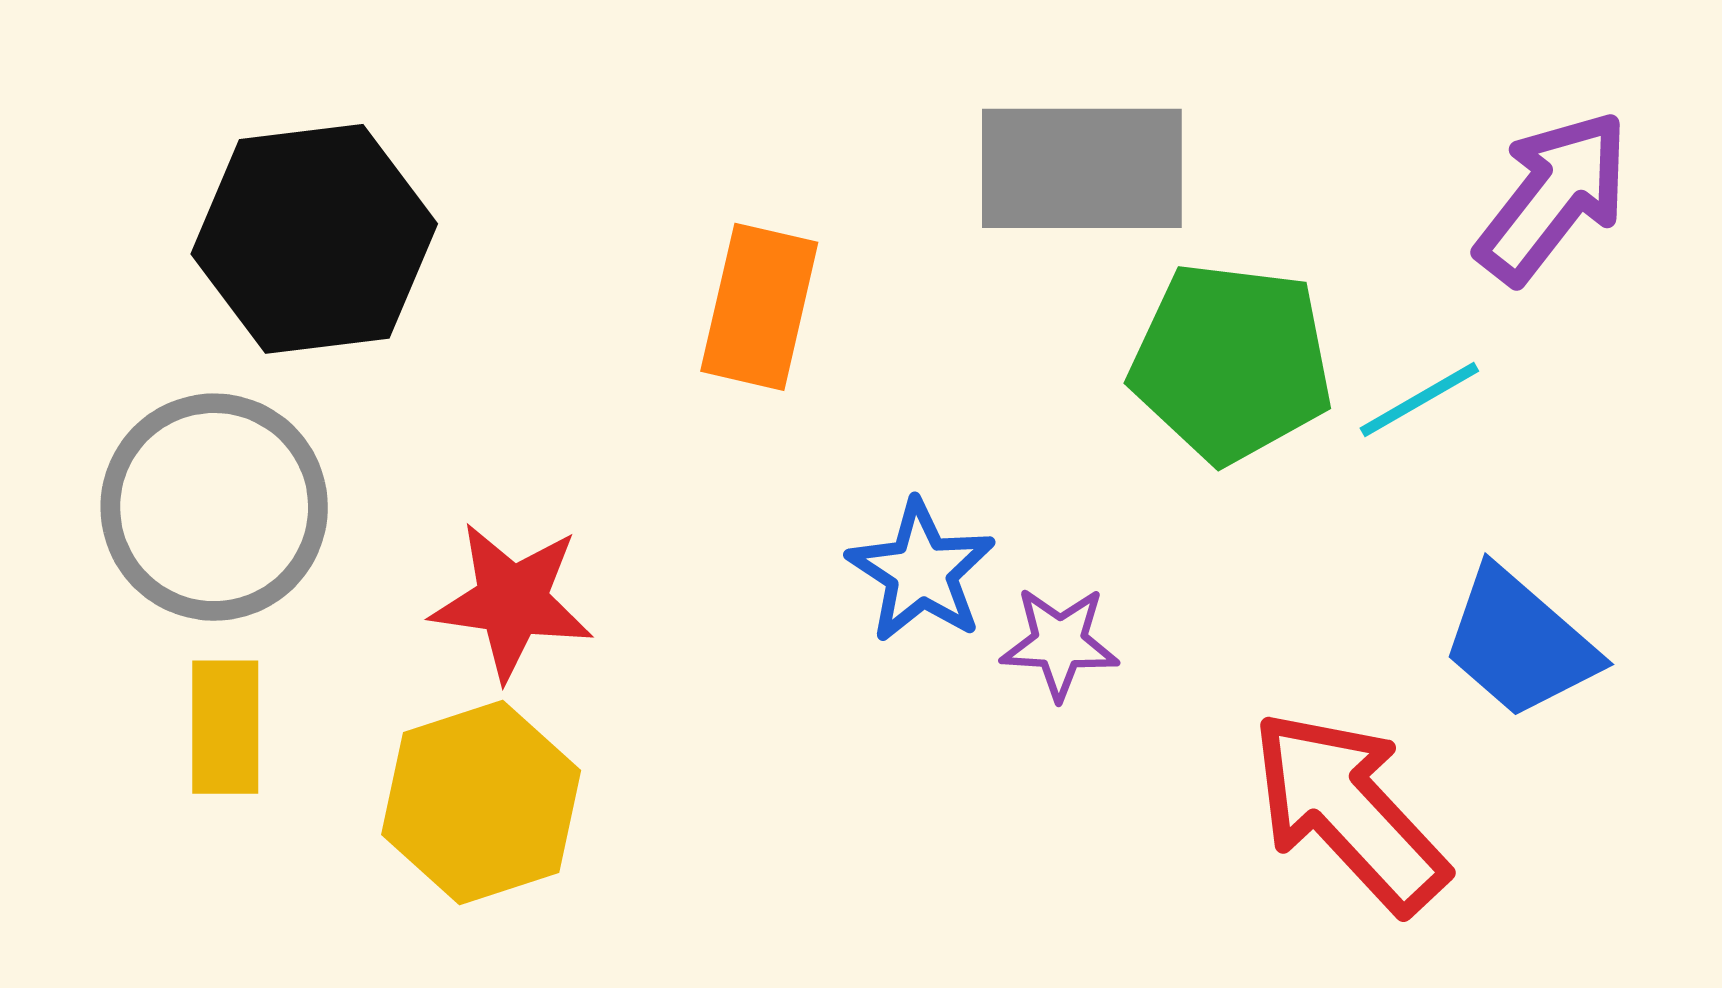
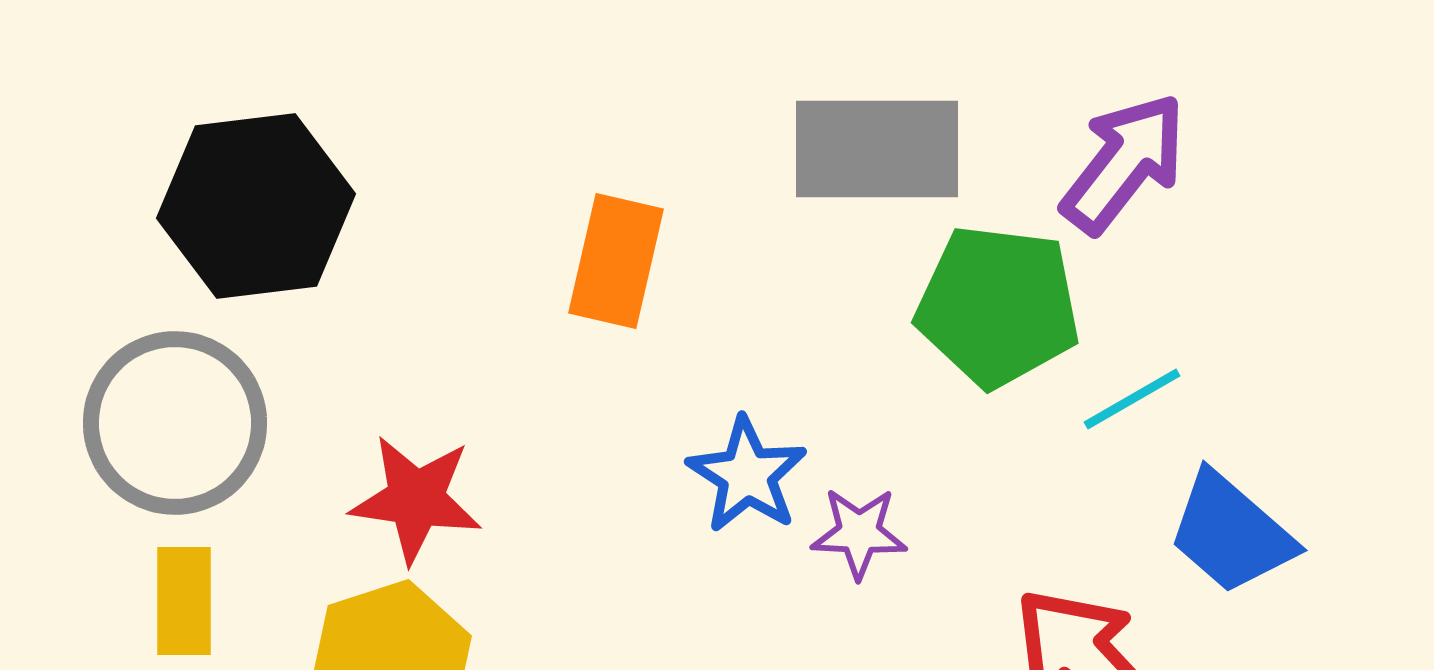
purple arrow: (1553, 197) -> (1124, 163), moved
cyan line: (1419, 400) -> (1132, 399), moved

